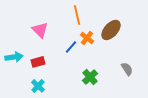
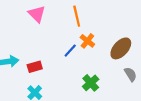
pink triangle: (40, 30) -> (37, 14), moved
brown ellipse: (111, 30) -> (121, 48), moved

